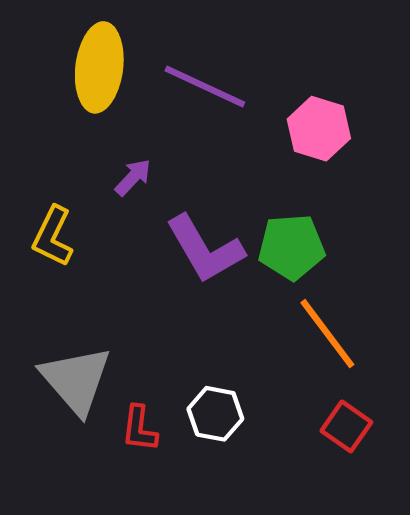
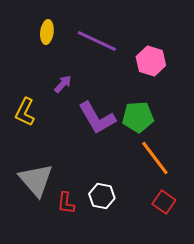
yellow ellipse: (99, 67) -> (47, 32), size x0.6

